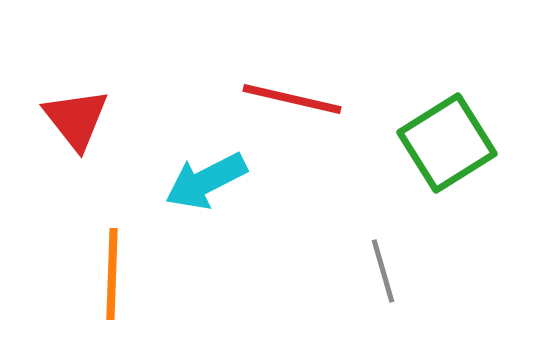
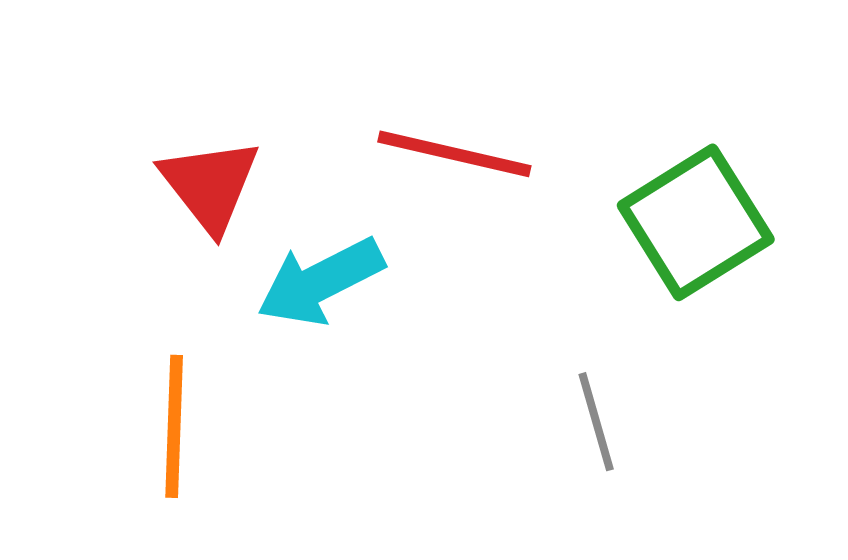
red triangle: (76, 119) -> (210, 185), moved

